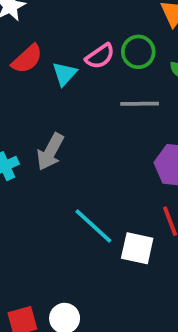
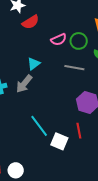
red semicircle: (27, 59) -> (31, 22), moved
cyan triangle: (65, 74) -> (34, 64), moved

